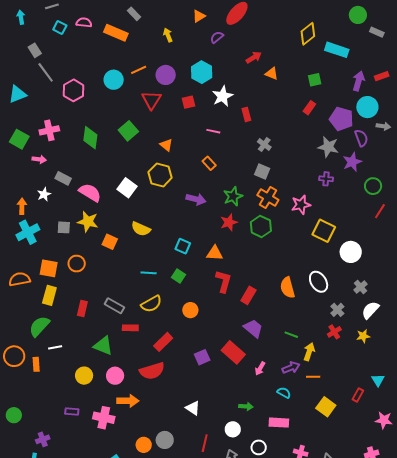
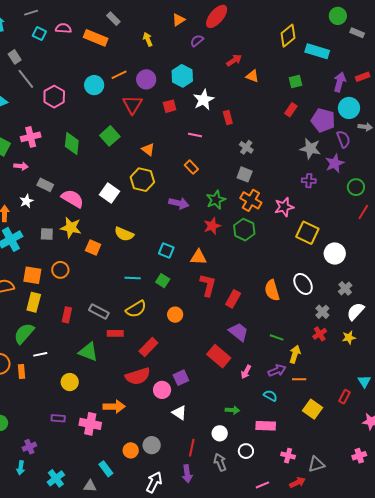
purple square: (202, 357) -> (181, 378), moved
pink circle: (115, 376) -> (162, 390), moved

